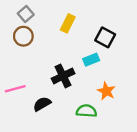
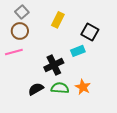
pink line: (15, 89) -> (14, 52), moved
orange star: (106, 91) -> (83, 87), moved
green semicircle: (86, 111) -> (60, 88), moved

